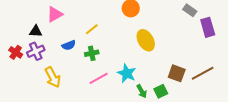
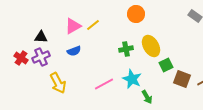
pink triangle: (55, 14) -> (73, 26), moved
yellow line: (92, 29) -> (93, 25), moved
green cross: (92, 53) -> (126, 49), moved
green square: (161, 91) -> (166, 65), moved

